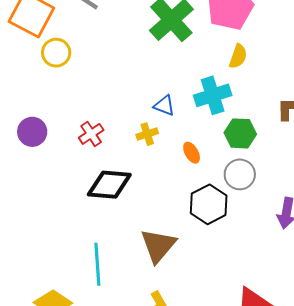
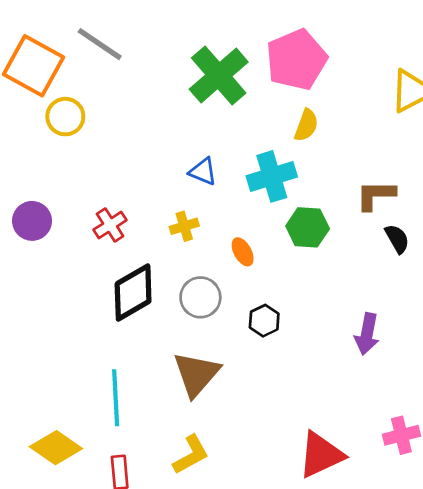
blue triangle: (164, 106) -> (203, 172), moved
gray circle: (240, 174) -> (200, 297), moved
black diamond: (109, 185) -> (133, 293), turned -36
black hexagon: (209, 204) -> (264, 321), size x0.6

